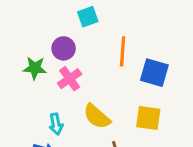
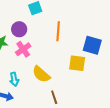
blue square: (154, 73) -> (92, 45), moved
yellow square: (148, 118) -> (77, 63), moved

